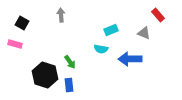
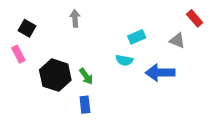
pink rectangle: (15, 44) -> (18, 54), turned 48
black hexagon: (45, 75) -> (55, 75), moved

